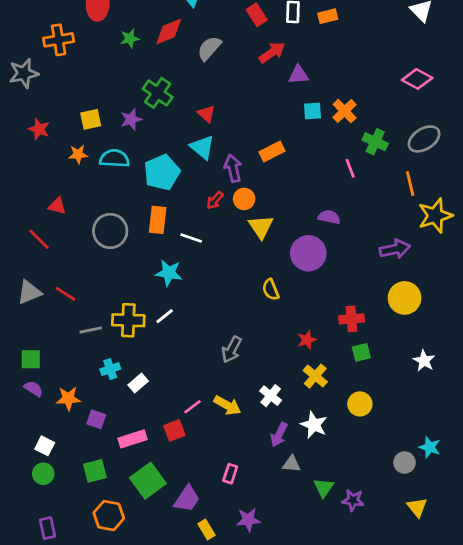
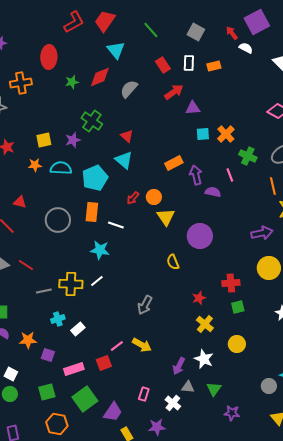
purple arrow: (233, 168) -> (196, 175), moved
purple semicircle: (329, 217) -> (213, 192), moved
white cross: (271, 396) -> (173, 403), moved
green triangle: (324, 488) -> (214, 389), moved

